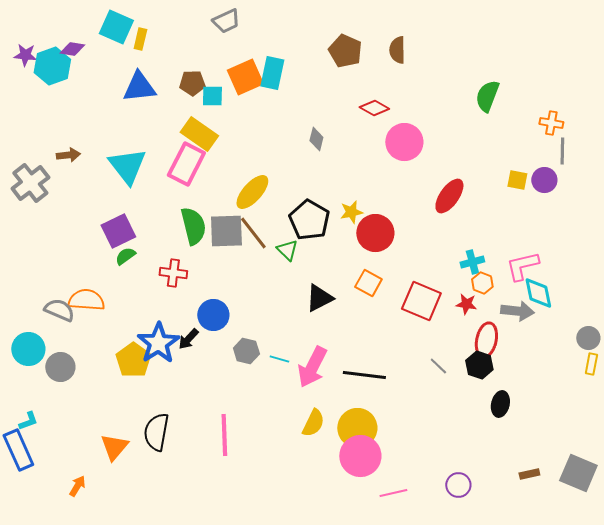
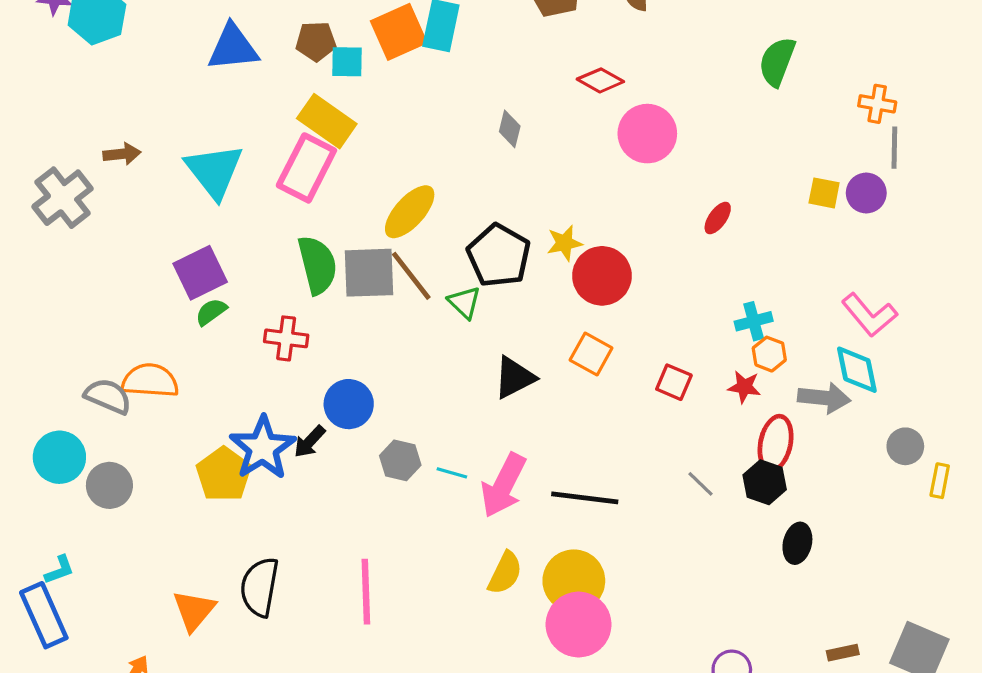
red ellipse: (449, 196) -> (718, 218), size x0.6
pink L-shape: (522, 266) -> (869, 315), moved, turned -117
red square: (421, 301) -> (674, 382), size x0.6
gray circle: (588, 338) -> (905, 446), moved

